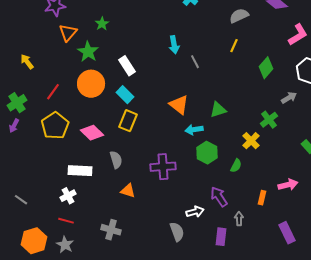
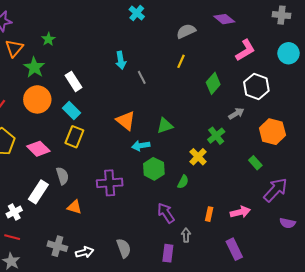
white rectangle: (80, 171) -> (38, 192), moved, turned -60
pink arrow: (288, 185) -> (240, 212), moved
white arrow: (195, 212) -> (85, 252), moved

